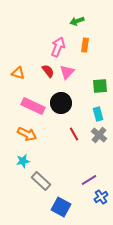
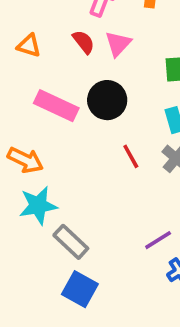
orange arrow: (27, 134) -> (25, 160), moved
cyan star: (23, 161) -> (38, 205), size x1.5
blue square: (61, 207) -> (80, 289), moved

